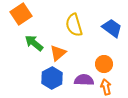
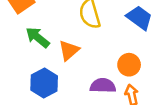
blue hexagon: (52, 78) -> (44, 83), moved

